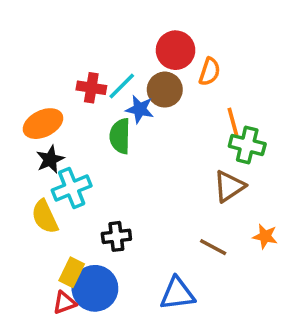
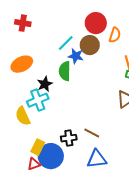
red cross: (91, 88) -> (23, 23), moved
black star: (50, 159) -> (45, 84), moved
black cross: (116, 236) -> (69, 138), moved
brown line: (213, 247) -> (92, 133), moved

